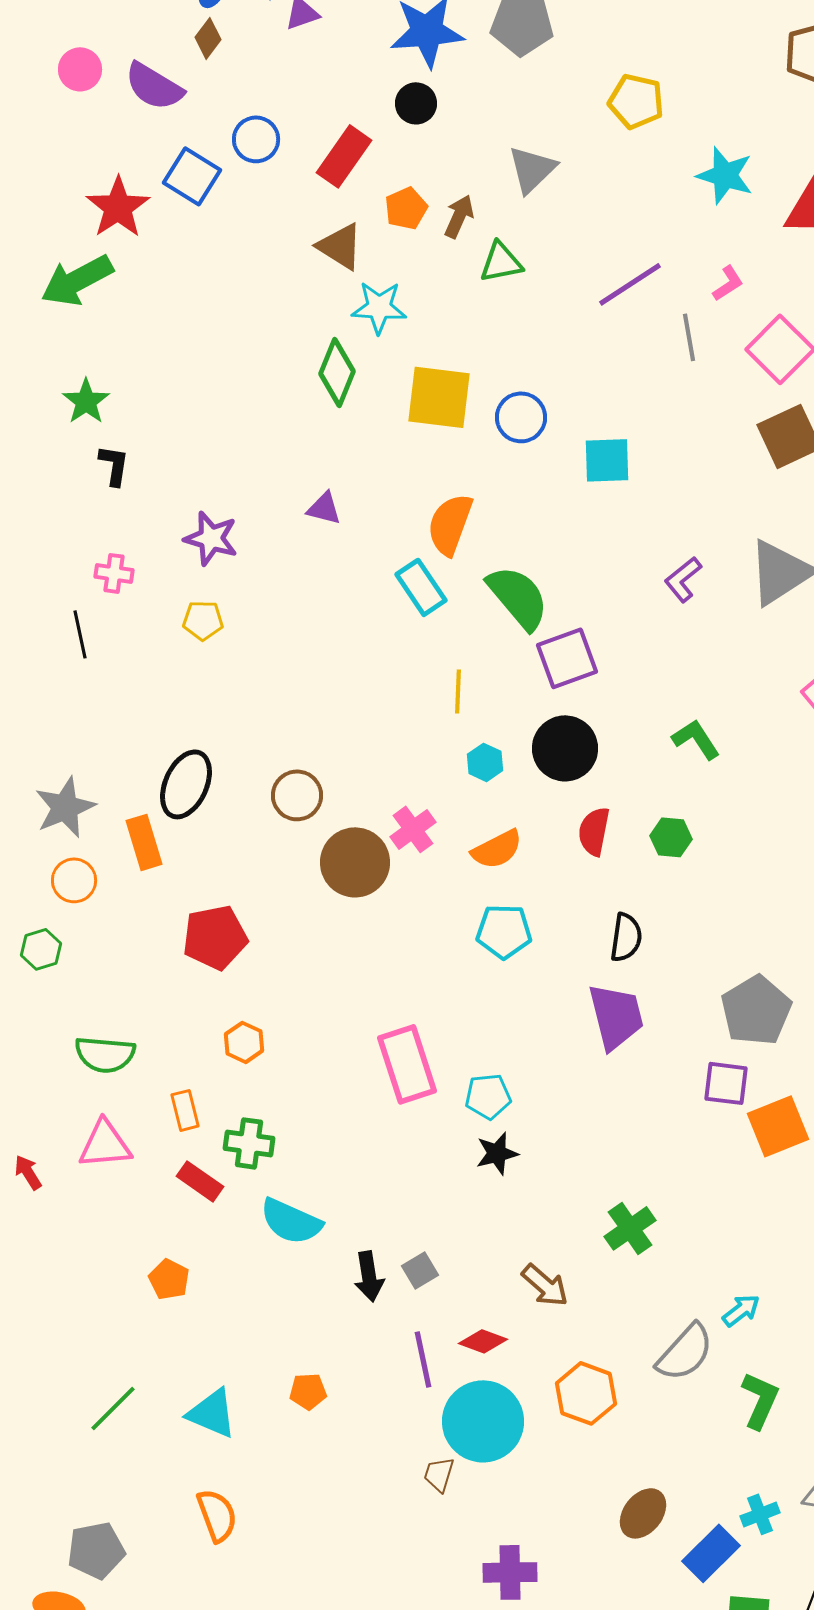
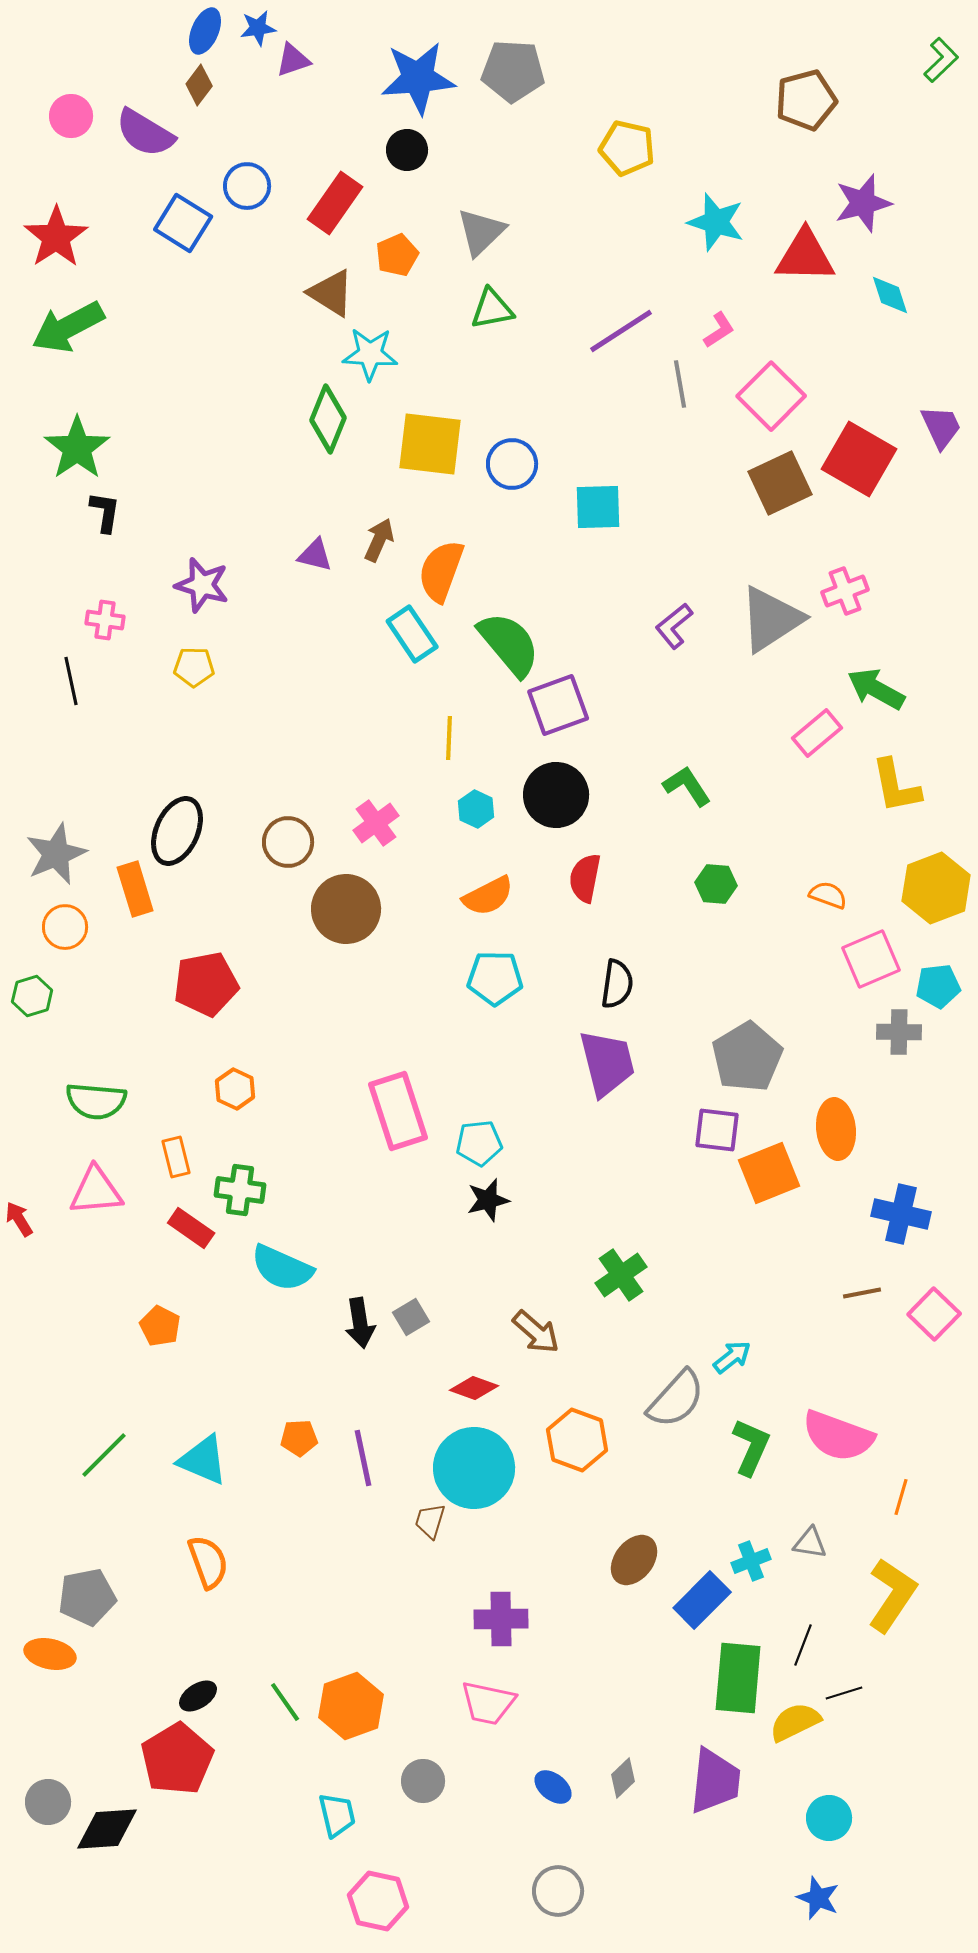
gray triangle: (532, 169) -> (481, 232), moved
red star: (118, 207) -> (56, 237), moved
brown arrow: (459, 216) -> (379, 540), moved
green star: (86, 401) -> (77, 448), size x1.4
pink cross: (413, 829) -> (376, 823), moved
green hexagon: (671, 837) -> (716, 884), moved
purple line: (423, 1359) -> (363, 1458), moved

